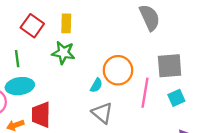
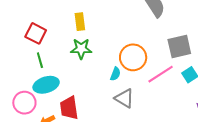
red square: (32, 26) -> (36, 33), moved
pink line: (145, 93) -> (161, 74), turned 56

